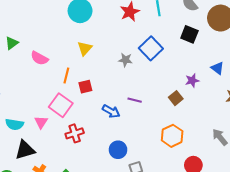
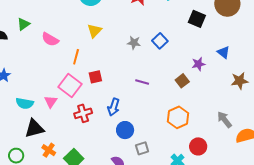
blue square: (151, 48) -> (160, 41), moved, size x0.7
red square: (85, 87) -> (95, 77), moved
blue arrow: (111, 111) -> (114, 107), moved, turned 78

